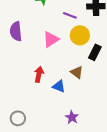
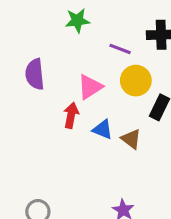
red arrow: (39, 74) -> (71, 115), moved
blue triangle: (59, 86) -> (103, 129), moved

